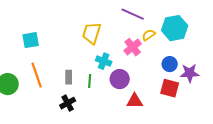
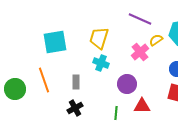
cyan square: (31, 40) -> (55, 42), moved, size x1.4
cyan cross: (104, 61) -> (101, 63), moved
green line: (90, 81) -> (116, 113), moved

